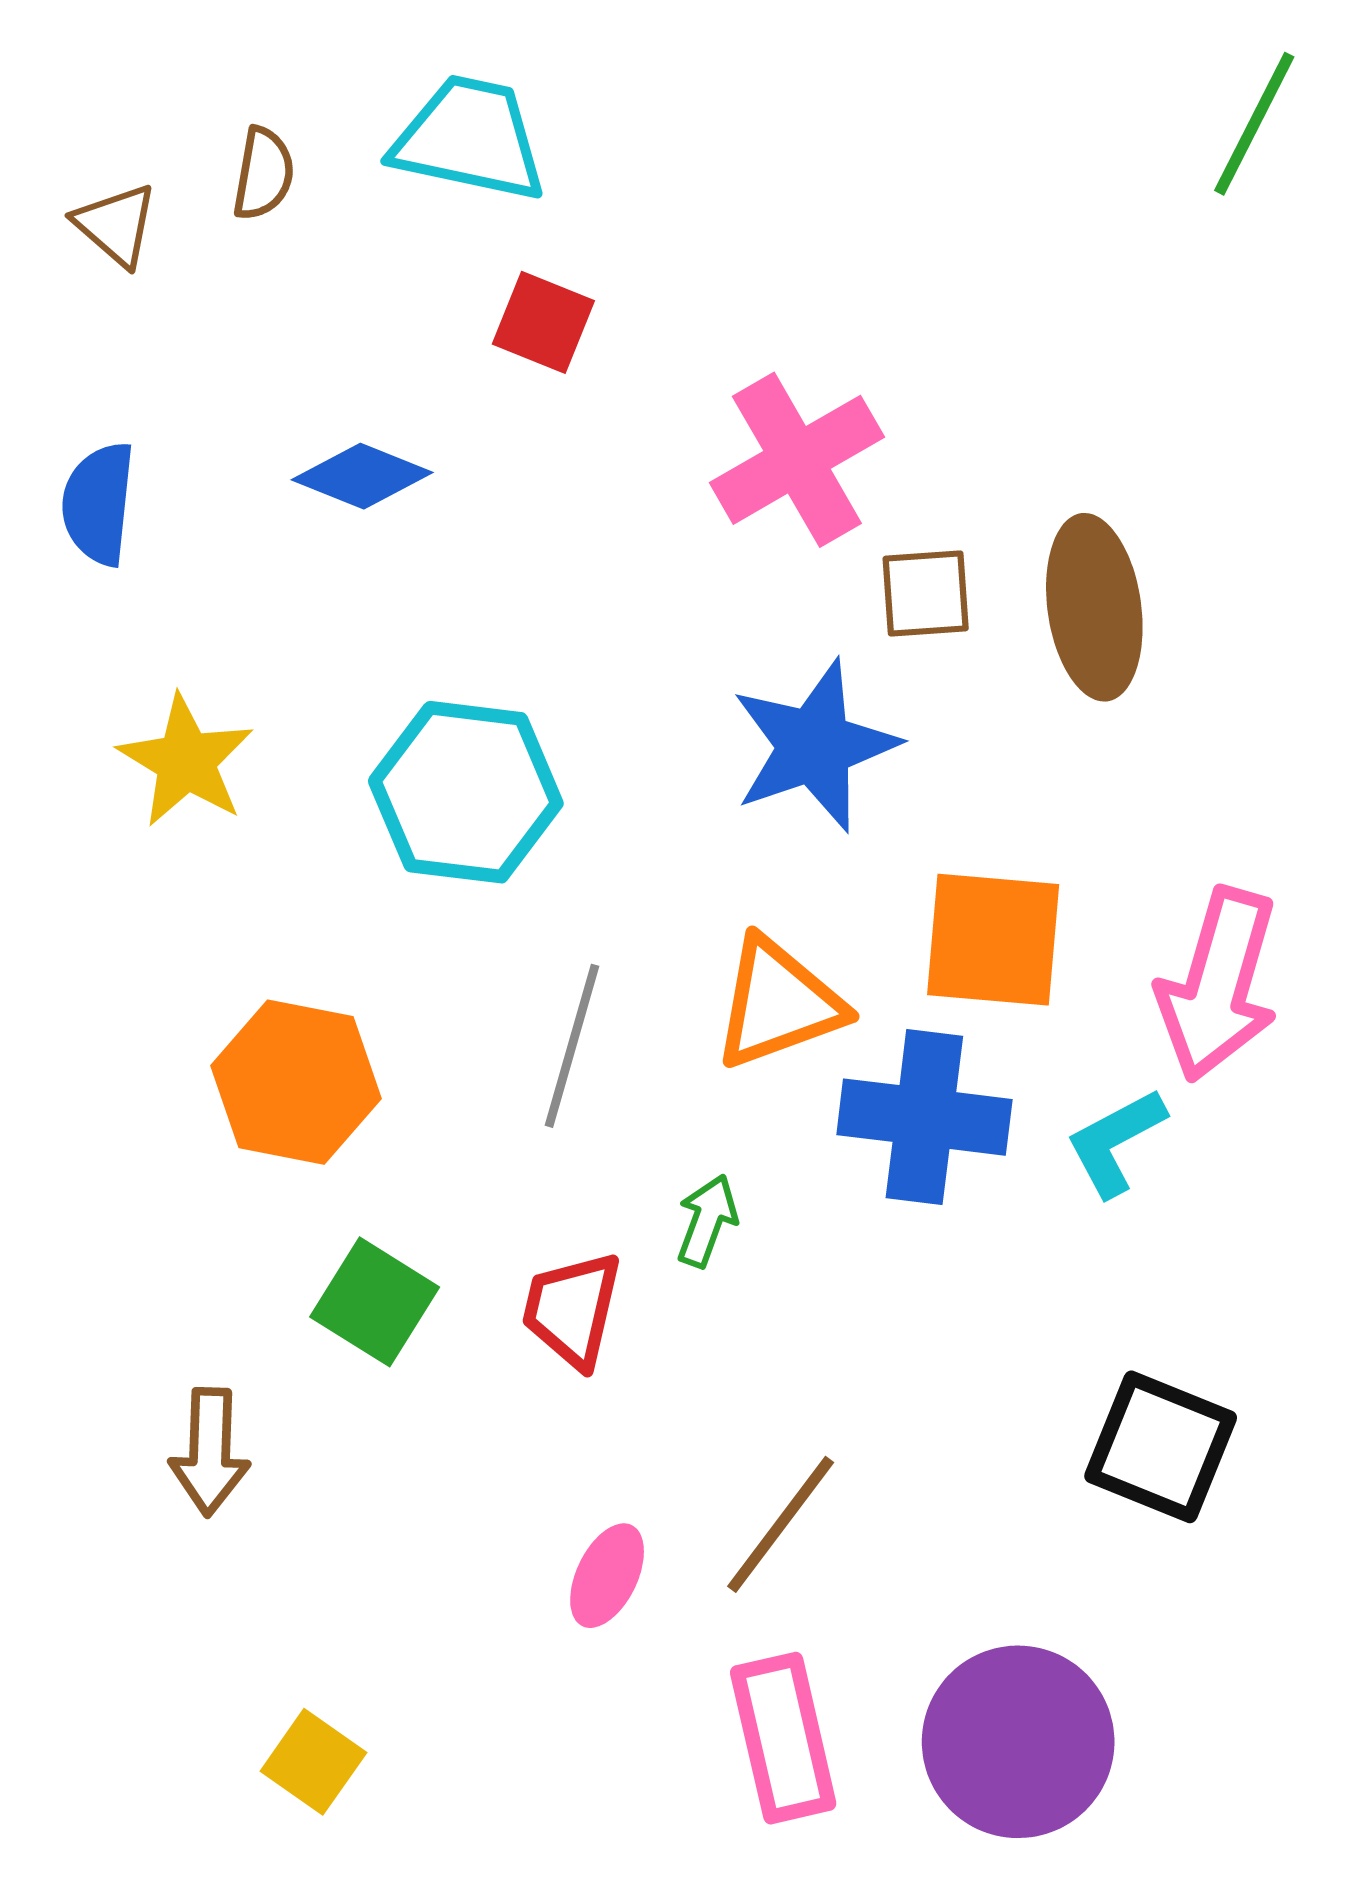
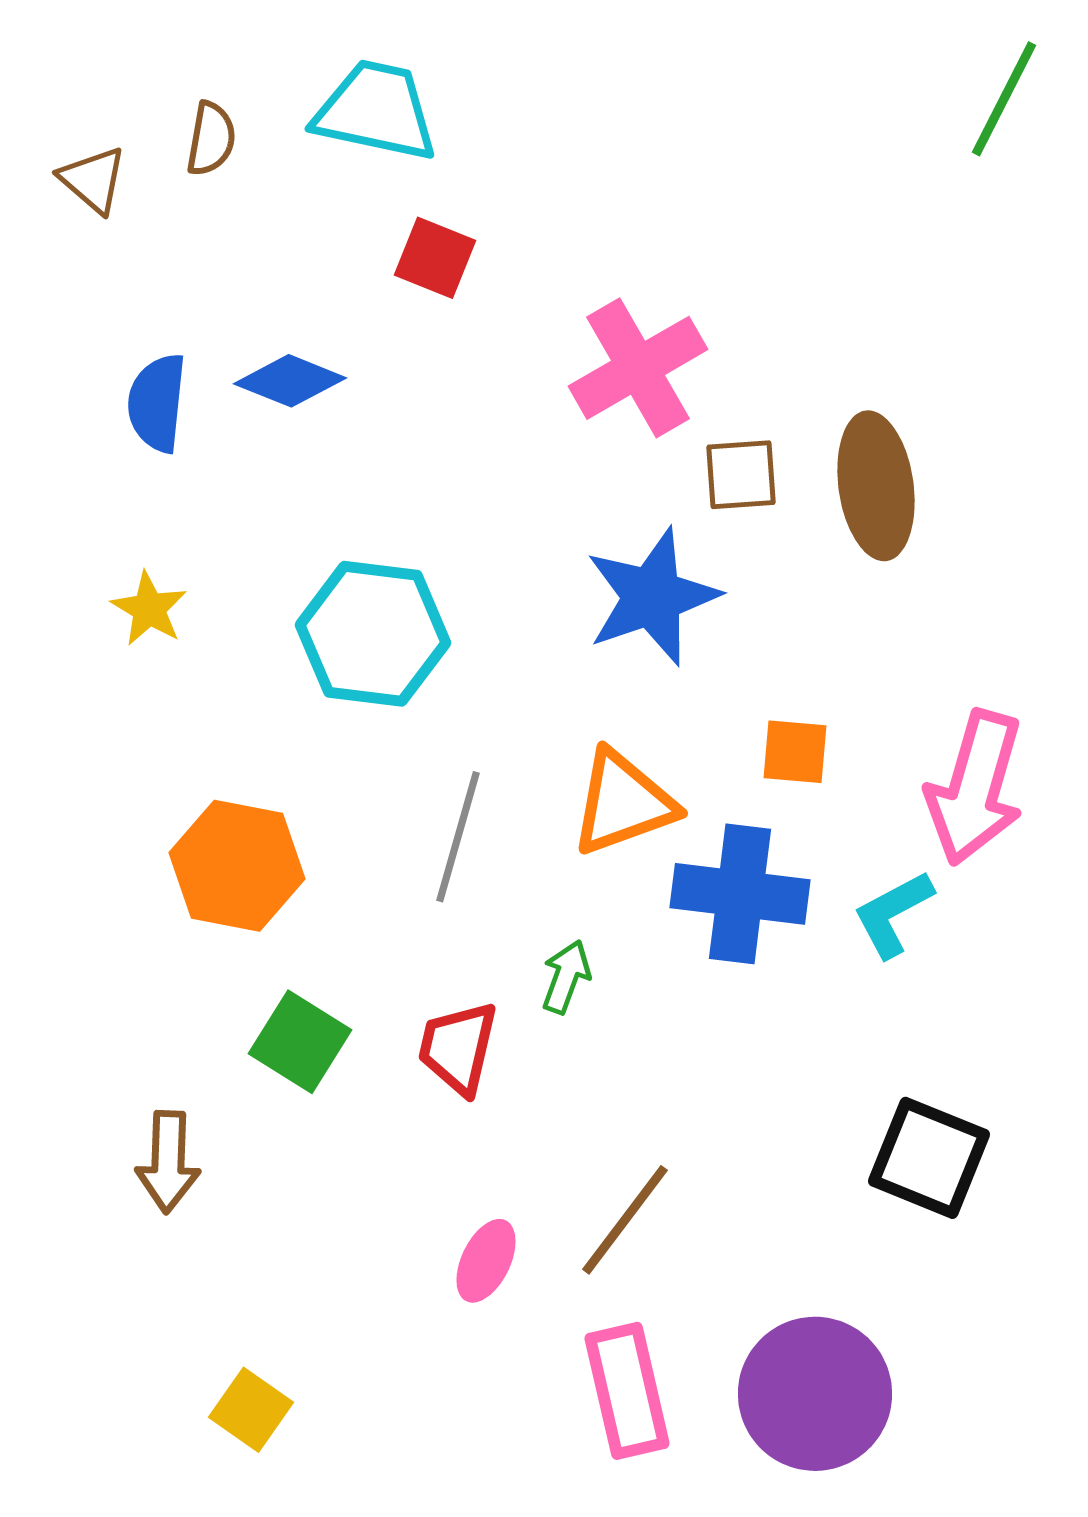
blue semicircle: (98, 504) -> (157, 403), moved
yellow star: (186, 761) -> (149, 609), size x0.7
orange square: (993, 940) -> (795, 752), size x0.6

